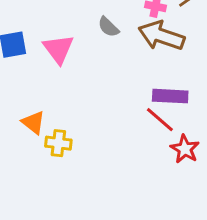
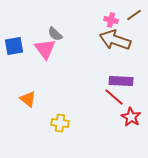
gray semicircle: (108, 27) -> (55, 34), moved
yellow cross: (58, 143) -> (60, 123), moved

